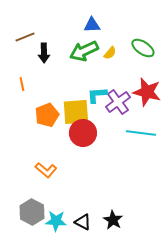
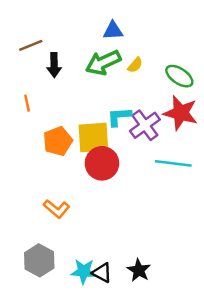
green ellipse: (143, 48) -> (179, 76), moved
cyan star: (56, 221) -> (84, 271), moved

